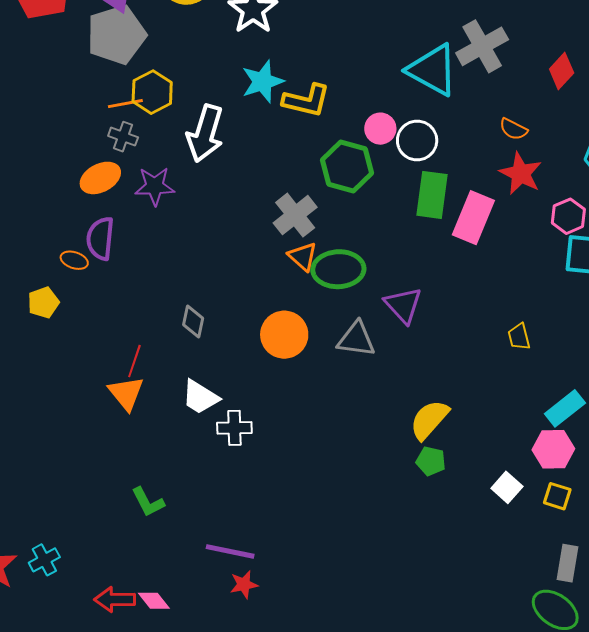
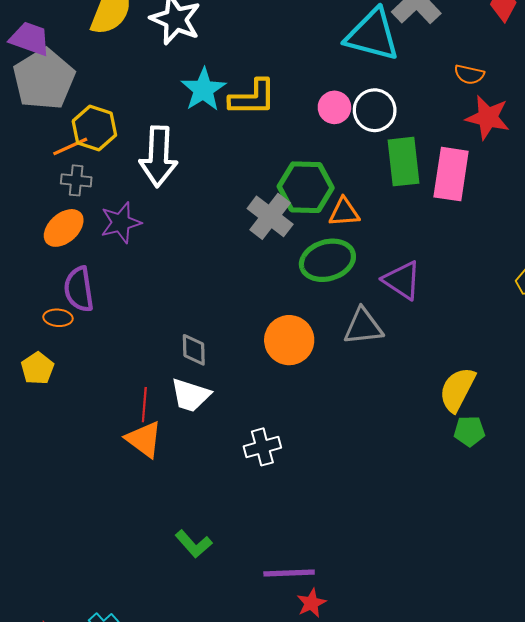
green hexagon: (347, 166) -> (306, 187), moved
orange triangle: (303, 256) -> (344, 212), moved, turned -32
white trapezoid: (200, 397) -> (190, 395), moved

